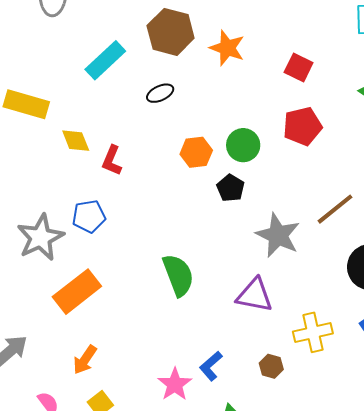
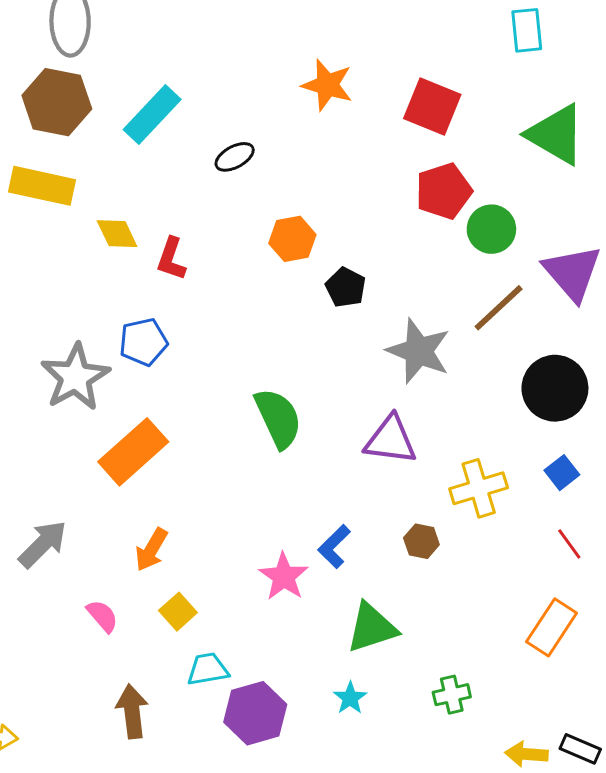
brown hexagon: (171, 32) -> (57, 102), moved
red square: (299, 68) -> (432, 106), size x1.4
green circle: (243, 145) -> (491, 229), moved

